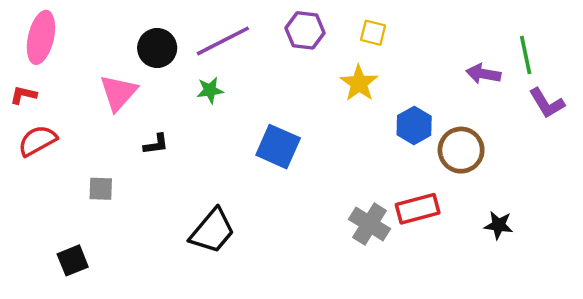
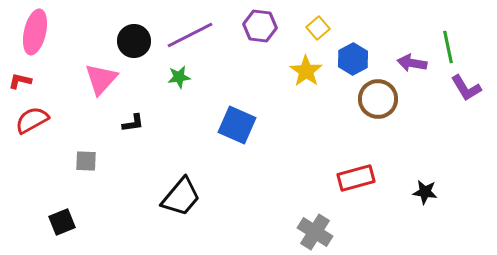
yellow square: (373, 33) -> (318, 28), turned 35
blue hexagon: (414, 125) -> (353, 59), moved
brown circle: (461, 150) -> (378, 99), moved
gray cross: (370, 224) -> (315, 232), moved

